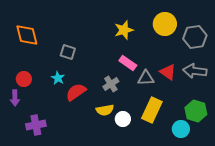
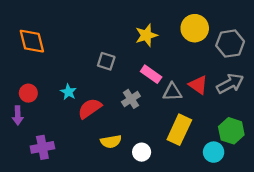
gray square: (68, 52) -> (106, 61), moved
gray arrow: (195, 71) -> (230, 84), turned 145
yellow semicircle: (105, 110) -> (111, 141), moved
white circle: (123, 119) -> (142, 152), moved

